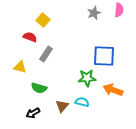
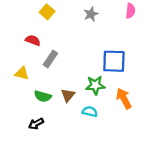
gray star: (94, 13) -> (91, 14), moved
yellow square: (43, 20) -> (47, 12), moved
orange arrow: (113, 90) -> (124, 98), turned 42
brown triangle: (62, 106) -> (68, 95), moved

